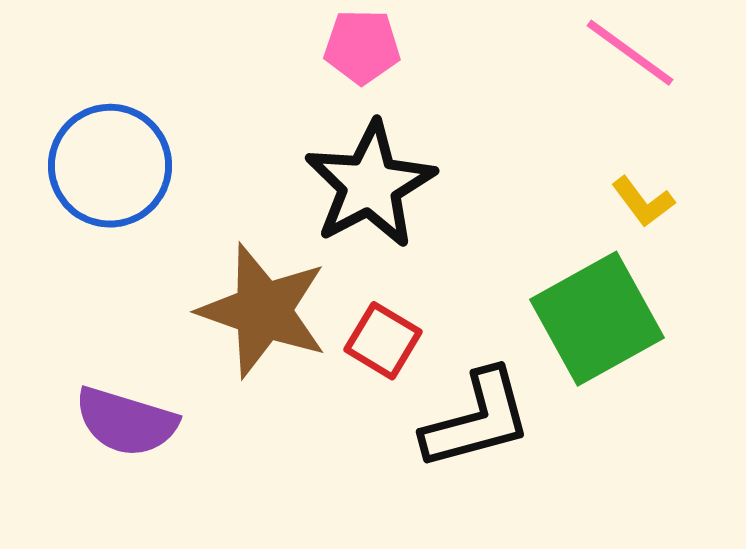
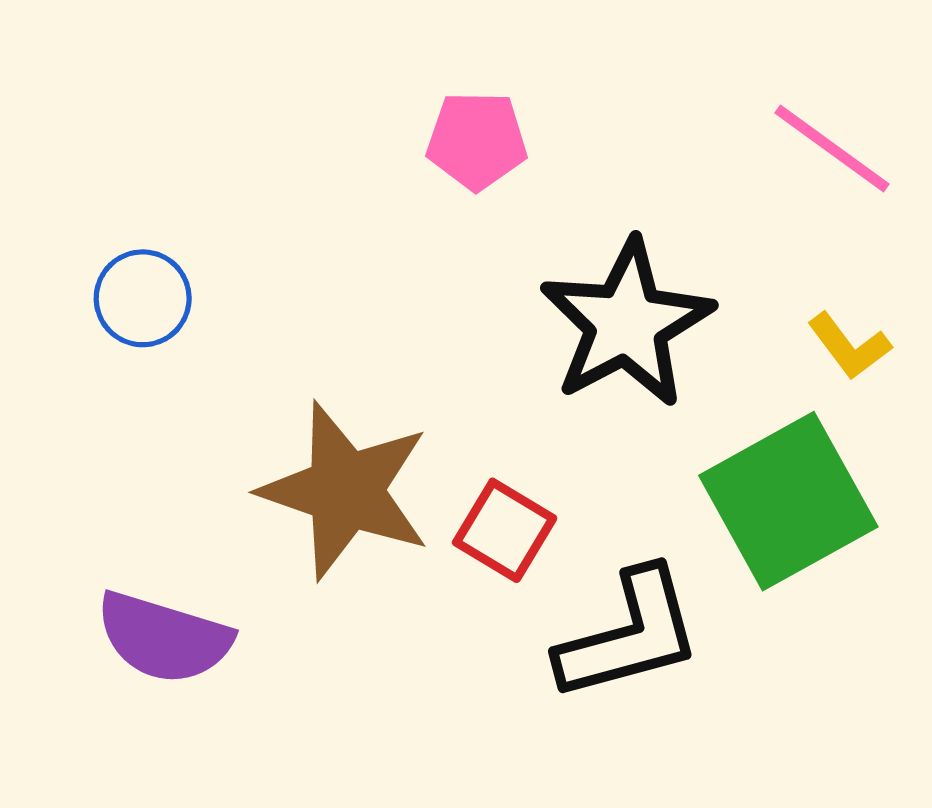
blue circle: (110, 166) -> (143, 298), size x0.6
black star: (370, 185) -> (627, 323), moved

